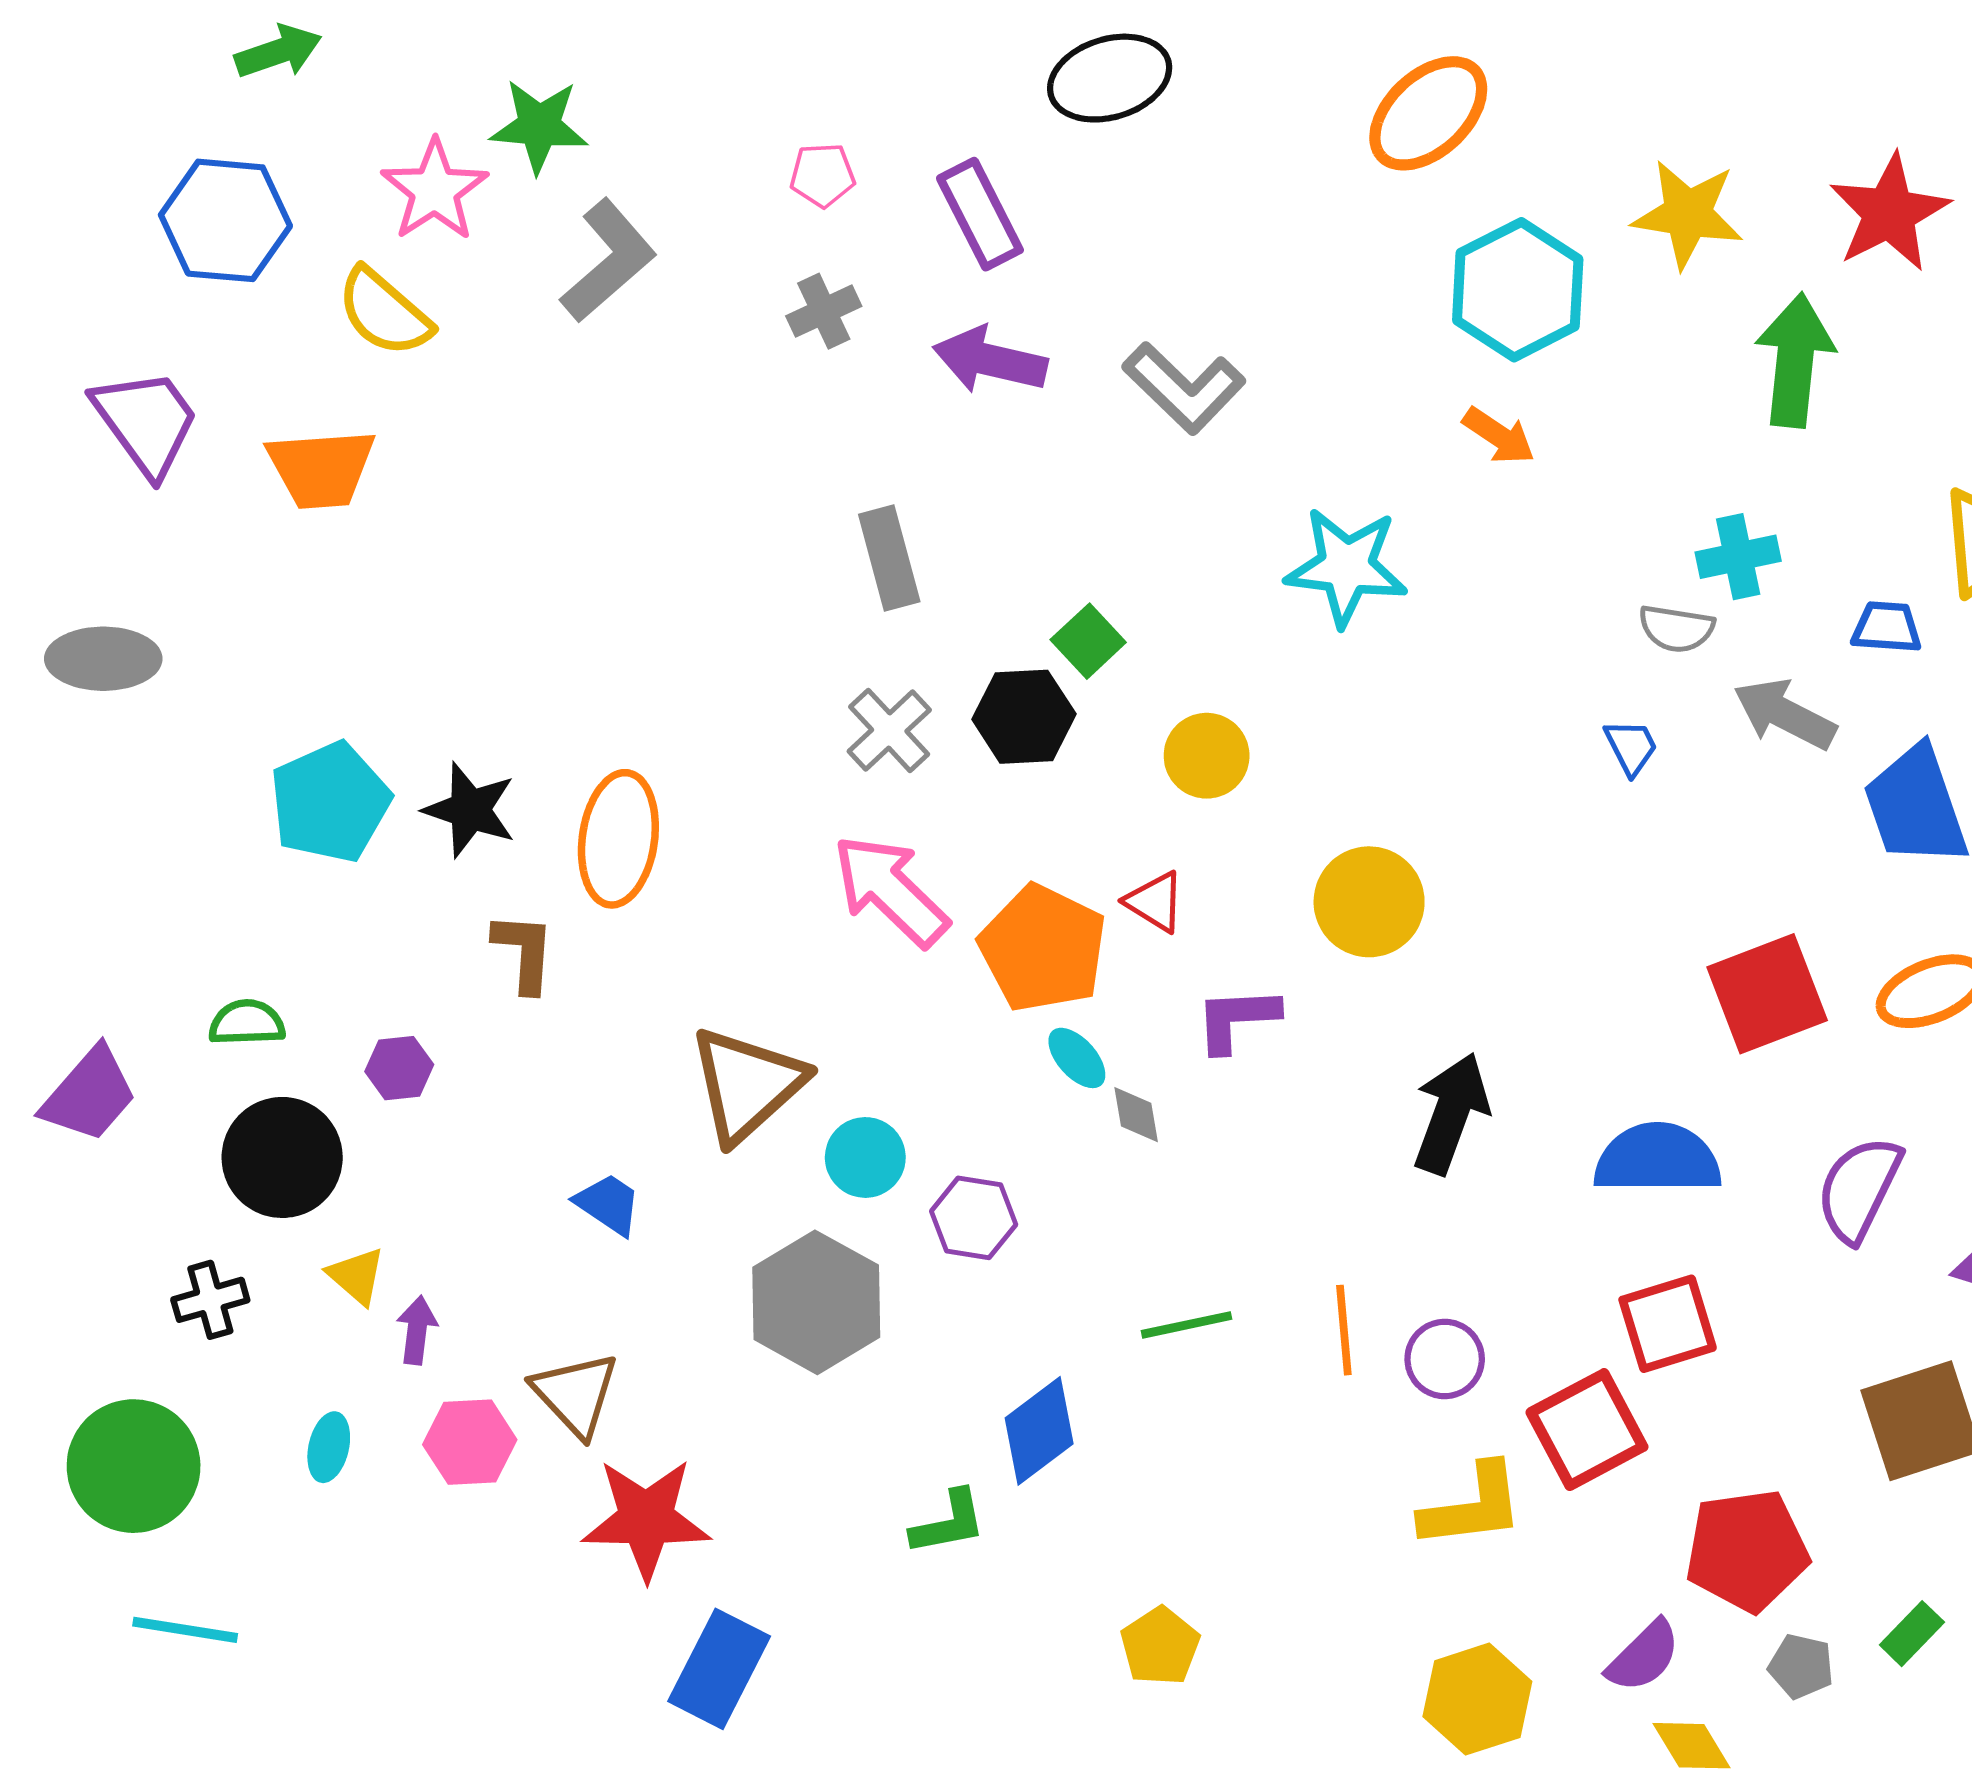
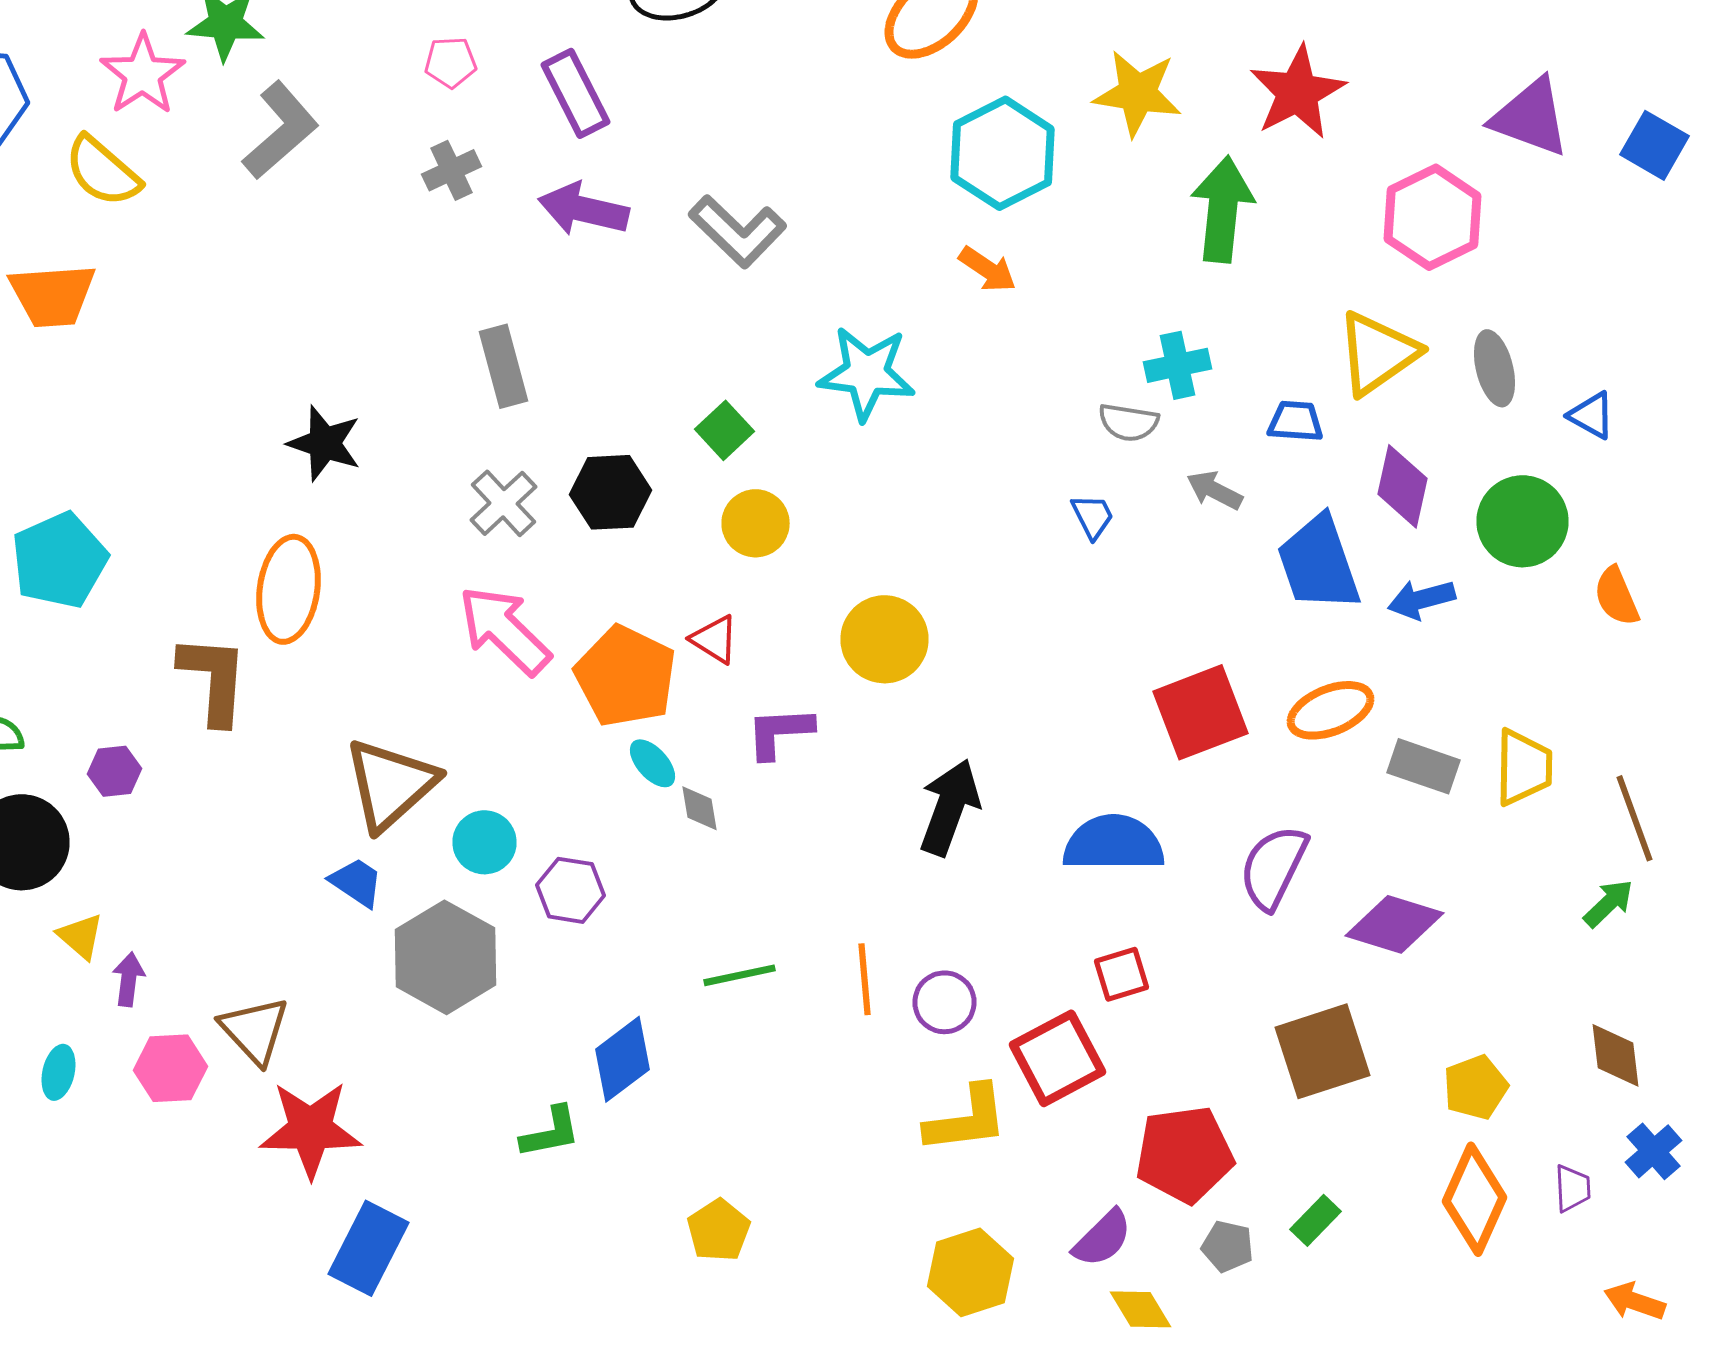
green square: (1088, 641) -> (724, 430), moved
gray arrow: (1785, 714) -> (1214, 490), size x0.7
black star: (470, 810) -> (324, 443), moved
brown L-shape: (524, 952) -> (214, 679), size x1.4
blue trapezoid: (608, 1204) -> (356, 882), moved
red square: (1668, 1324) -> (1122, 974), size x0.7

